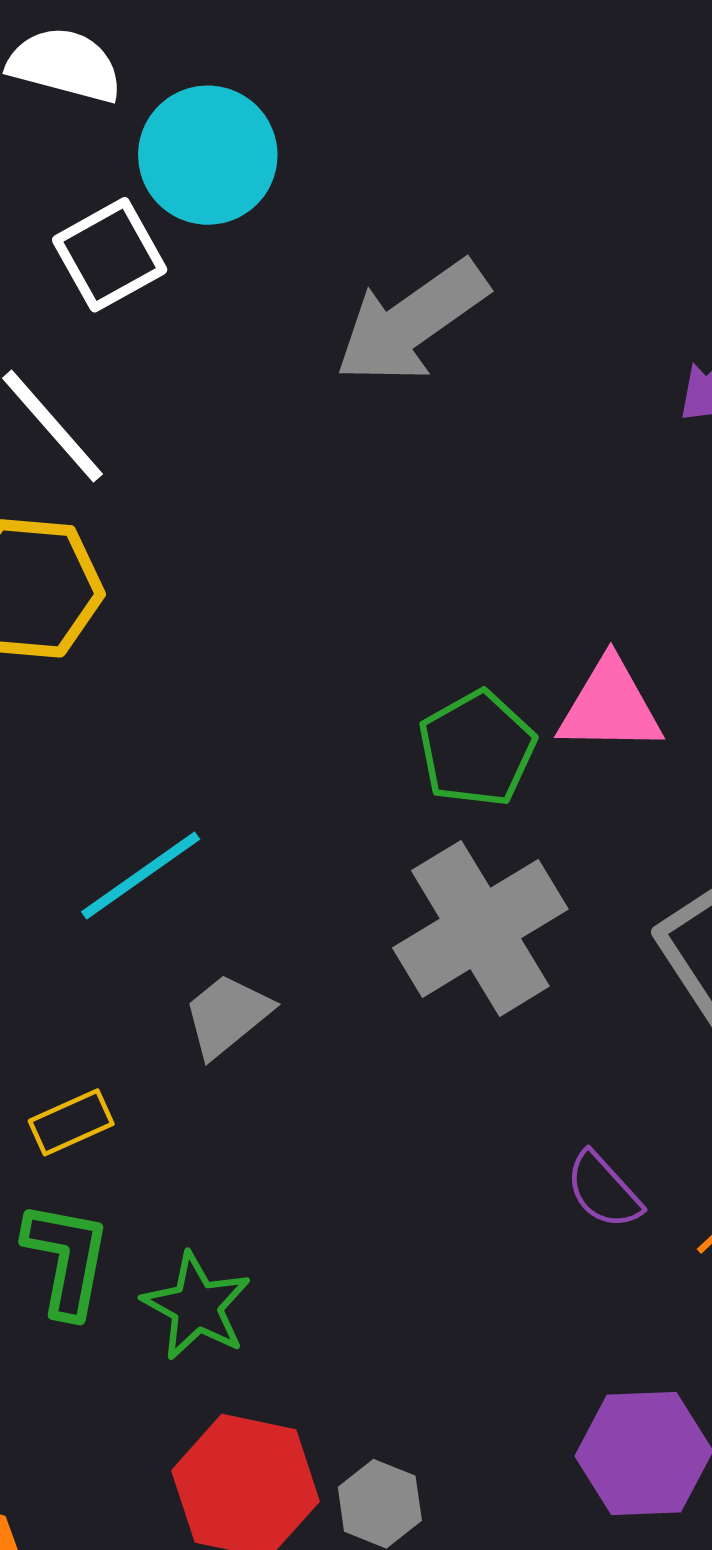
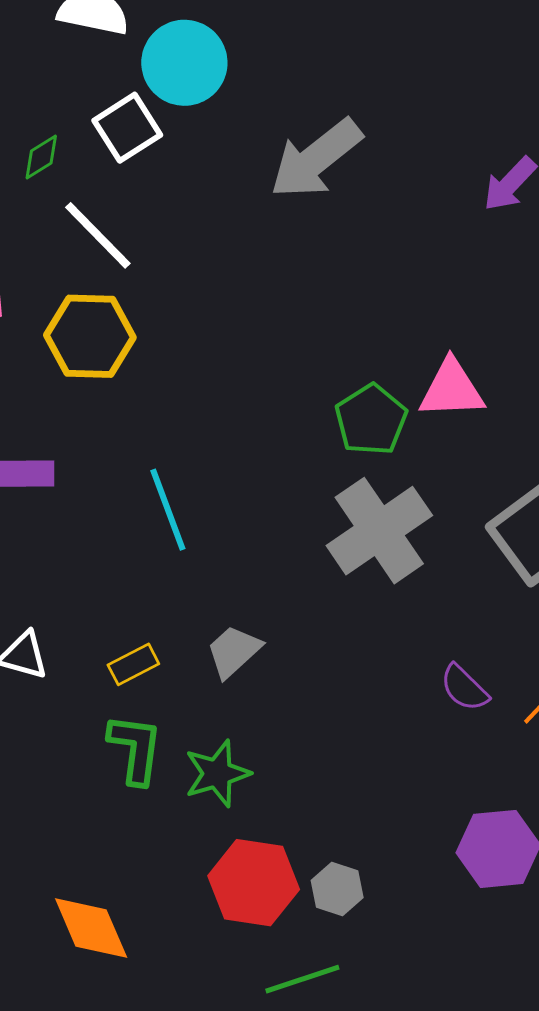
cyan line: (141, 876) -> (168, 510), turned -72
gray trapezoid: (227, 1015) -> (234, 651), moved
green star: (197, 1306) -> (217, 773), turned 30

